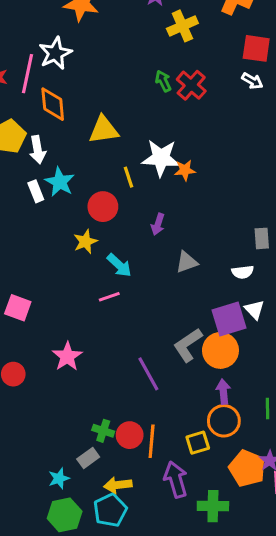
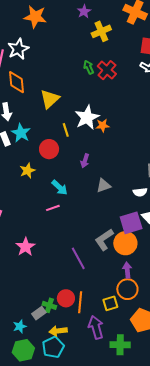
yellow triangle: (104, 130) -> (50, 99), turned -35
white star: (161, 158) -> (87, 117), turned -30
yellow star: (85, 242) -> (27, 171), moved
green cross: (103, 431) -> (49, 305), moved

